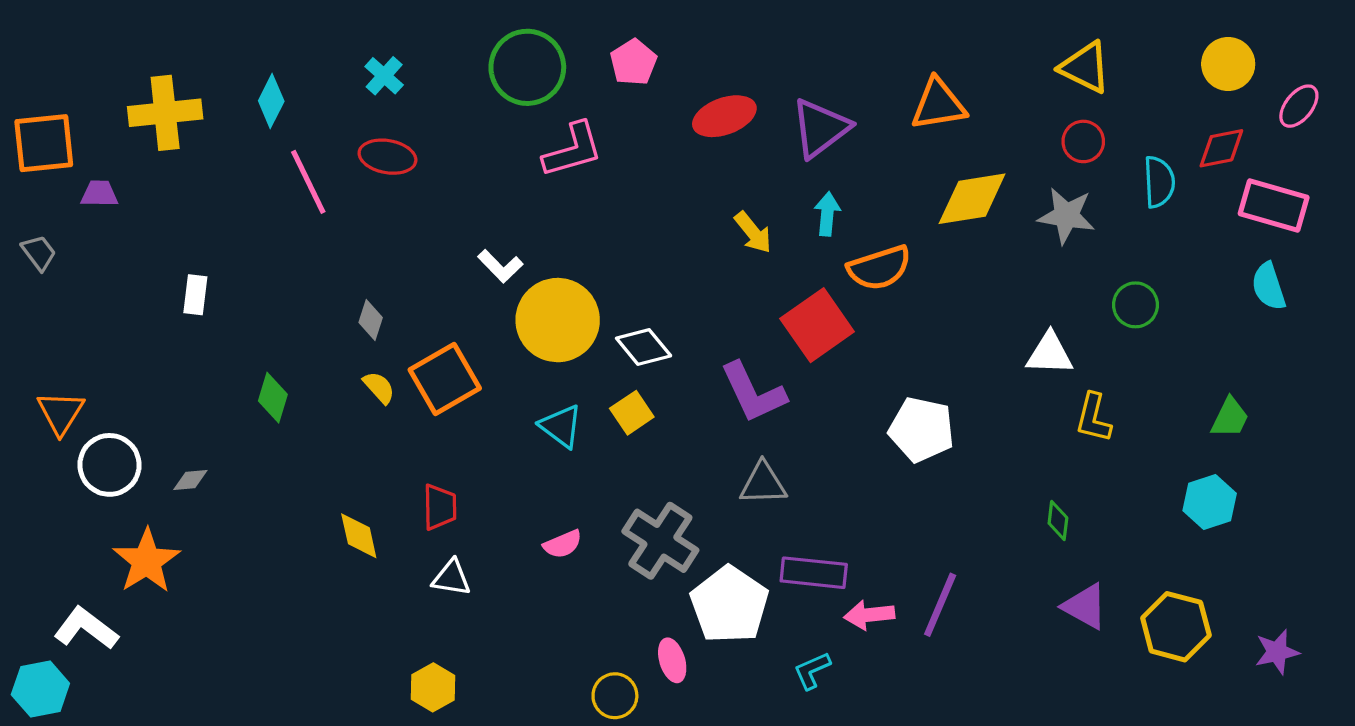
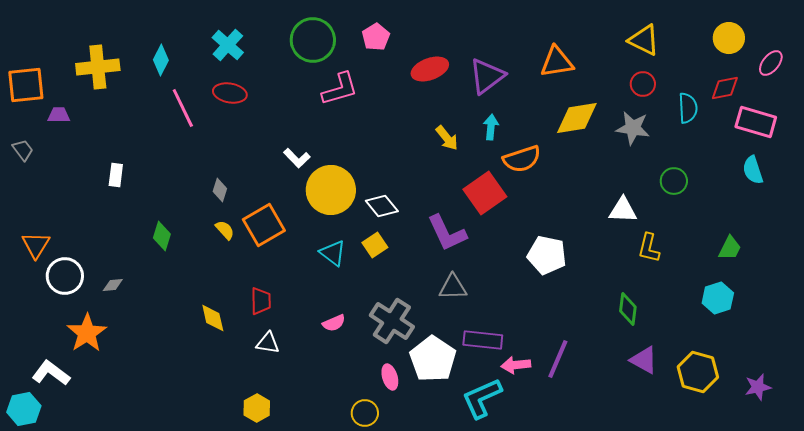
cyan cross: (384, 76) -> (228, 45), size x1.4
green diamond: (1058, 521) -> (628, 309), size x1.4
pink ellipse: (672, 660) -> (390, 377), moved
cyan L-shape: (812, 670) -> (482, 398), size x1.8

